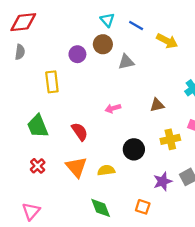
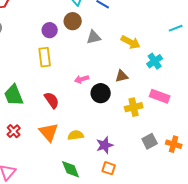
yellow arrow: (167, 41) -> (131, 42), moved
yellow rectangle: (52, 82) -> (45, 57), moved
black circle: (134, 149) -> (101, 93), moved
purple star: (163, 181) -> (105, 145), moved

